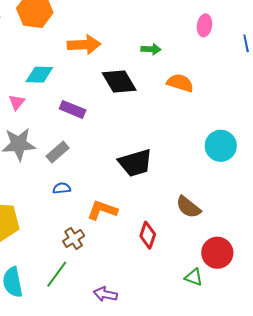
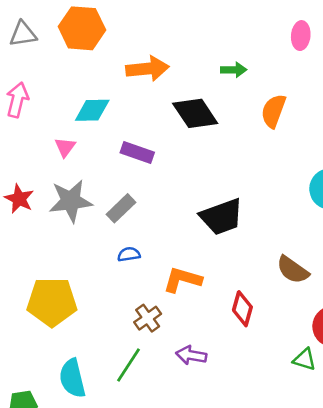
orange semicircle: (180, 83) -> (274, 111), turned -84
purple arrow: (105, 294) -> (191, 355), moved

